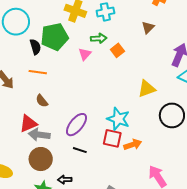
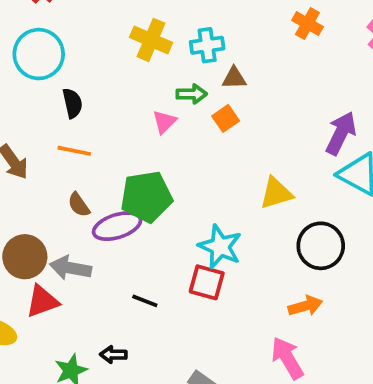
brown triangle: (148, 28) -> (234, 78), moved, turned 40
green pentagon: (55, 37) -> (147, 197), moved
red triangle: (28, 124) -> (42, 301), moved
purple ellipse: (76, 125) -> (117, 226), moved, turned 30
orange arrow: (133, 145) -> (305, 306), moved
brown circle: (41, 159) -> (25, 257), moved

